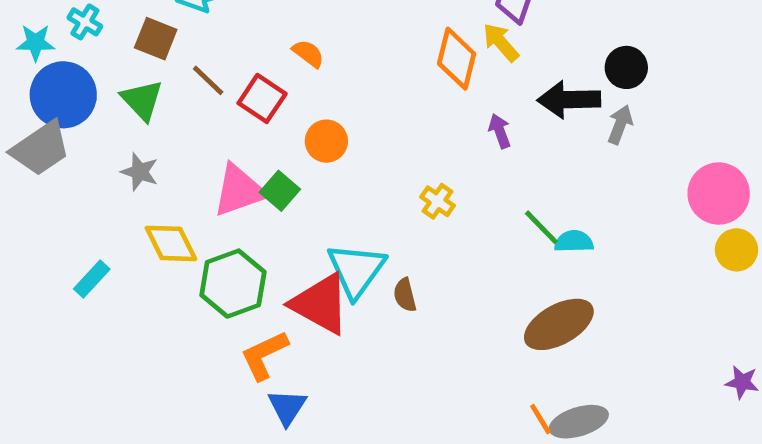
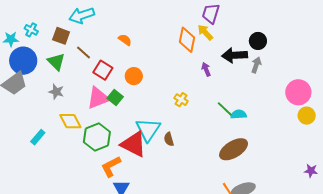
red square: (262, 98) -> (103, 70), moved

